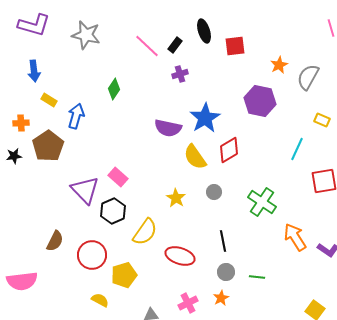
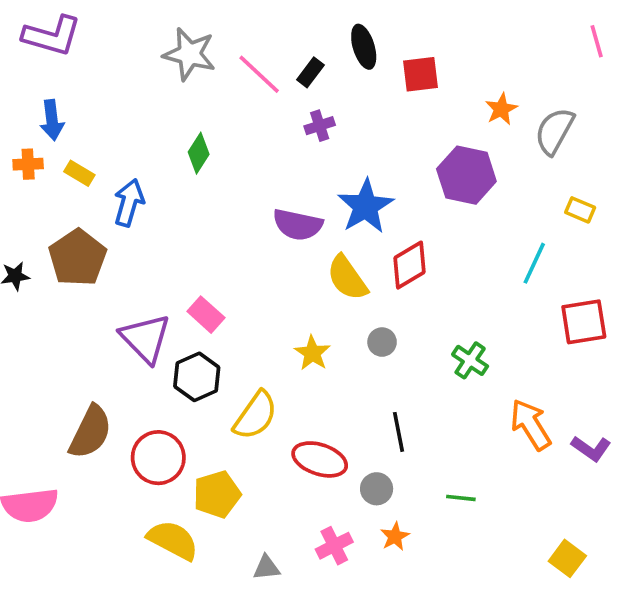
gray star: (86, 35) -> (189, 54), moved
orange cross: (21, 123) -> (28, 164), moved
green cross: (262, 202) -> (470, 360), size x0.7
brown semicircle: (55, 241) -> (90, 432), size x1.4
gray circle: (226, 272) -> (377, 489), moved
yellow semicircle: (100, 300) -> (173, 540), size x1.6

